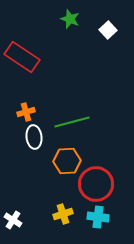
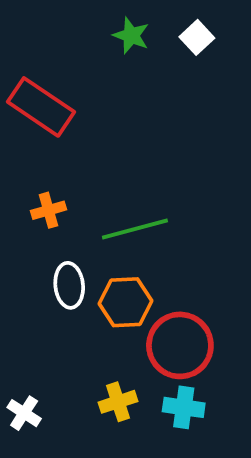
white square: (108, 30) -> (197, 37), moved
white ellipse: (34, 137) -> (69, 285), moved

